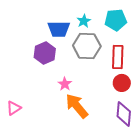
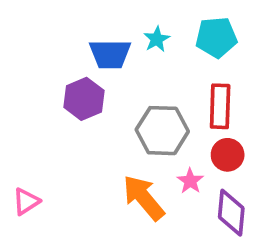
gray hexagon: (87, 46) -> (162, 131), moved
pink star: (65, 84) -> (190, 181), moved

